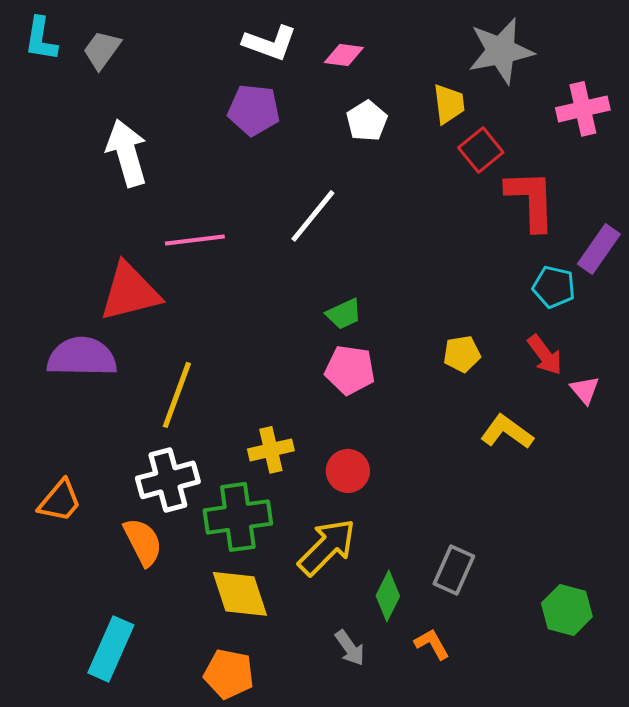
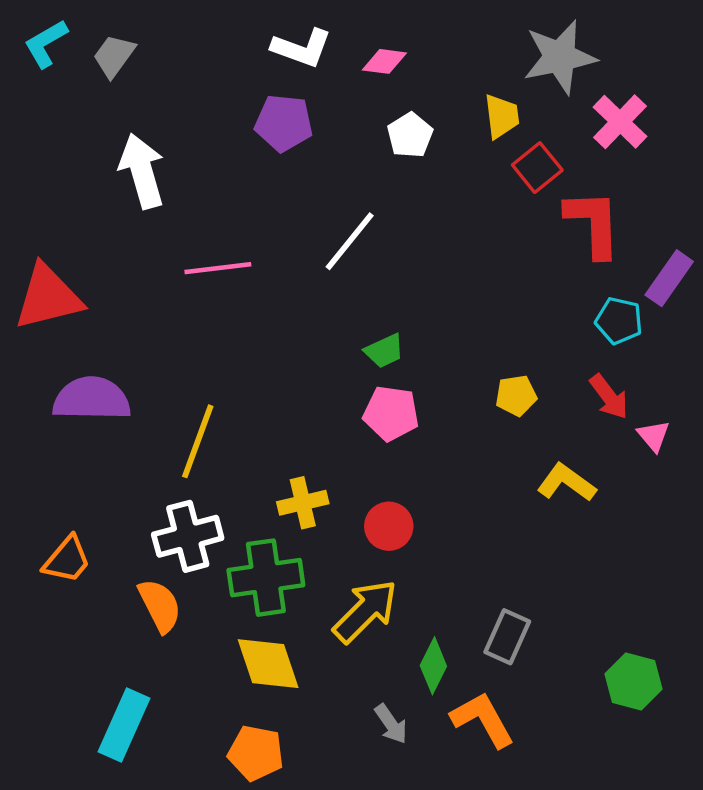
cyan L-shape: (41, 39) -> (46, 44), turned 51
pink cross: (583, 109) -> (620, 122), moved, turned -33
red triangle: (130, 292) -> (48, 297), moved
orange L-shape: (432, 644) -> (483, 719), size x1.6

